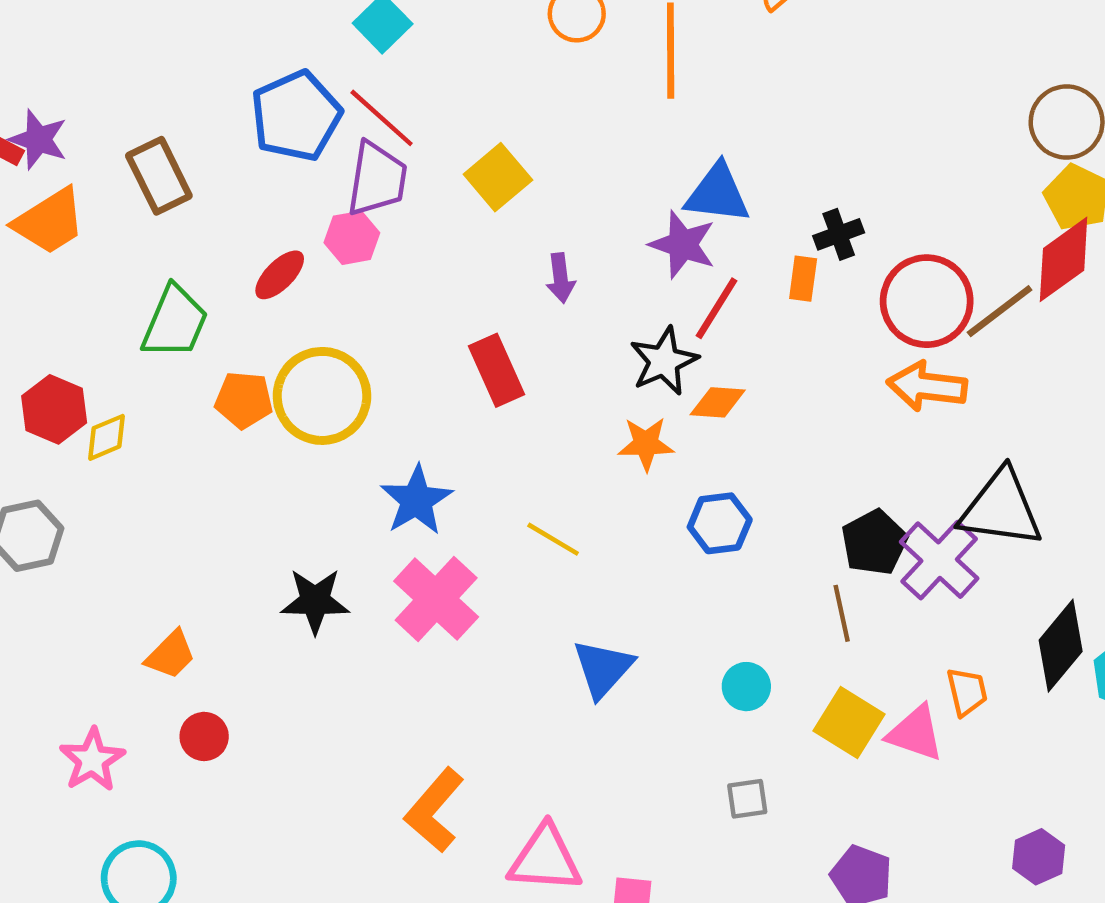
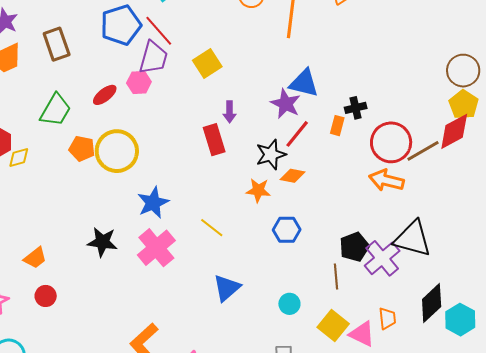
red rectangle: (497, 370) -> (214, 140), moved

